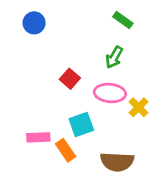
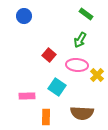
cyan square: (81, 124) -> (57, 87), turned -36
orange rectangle: (66, 150) -> (46, 117), moved, turned 35

